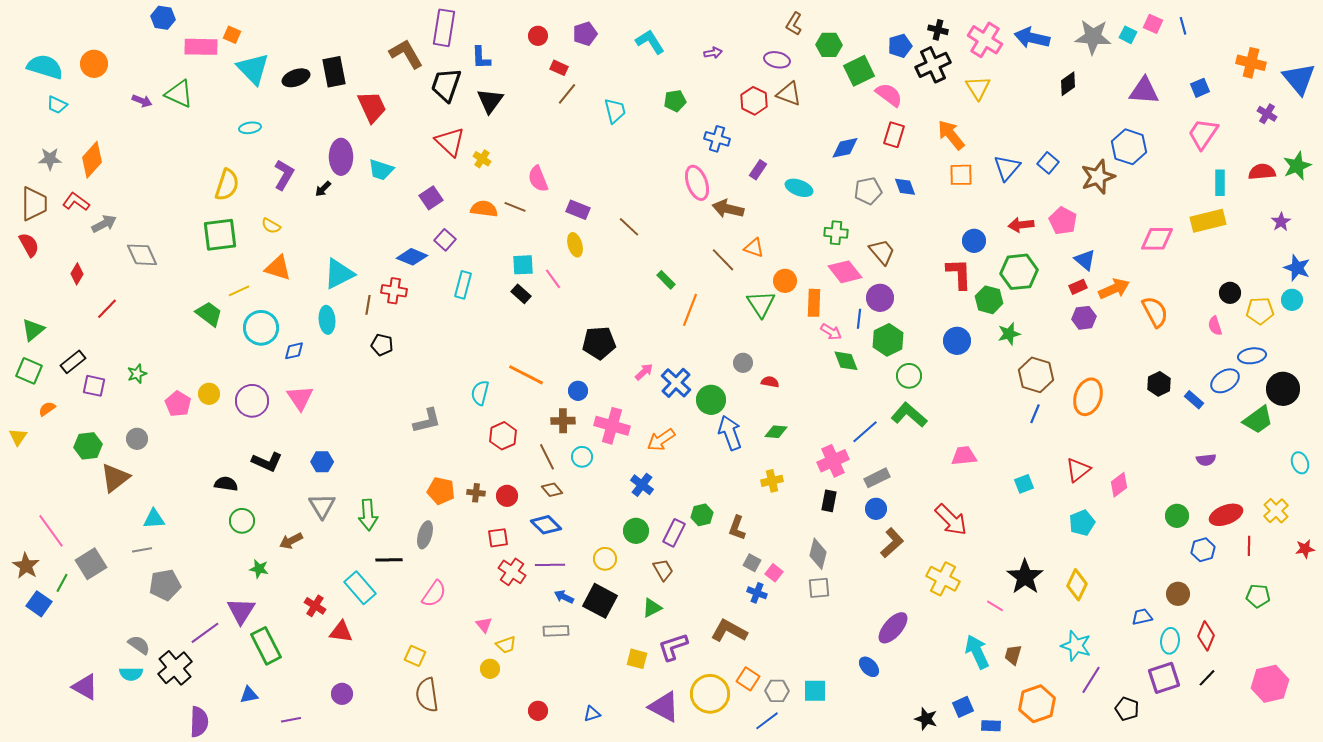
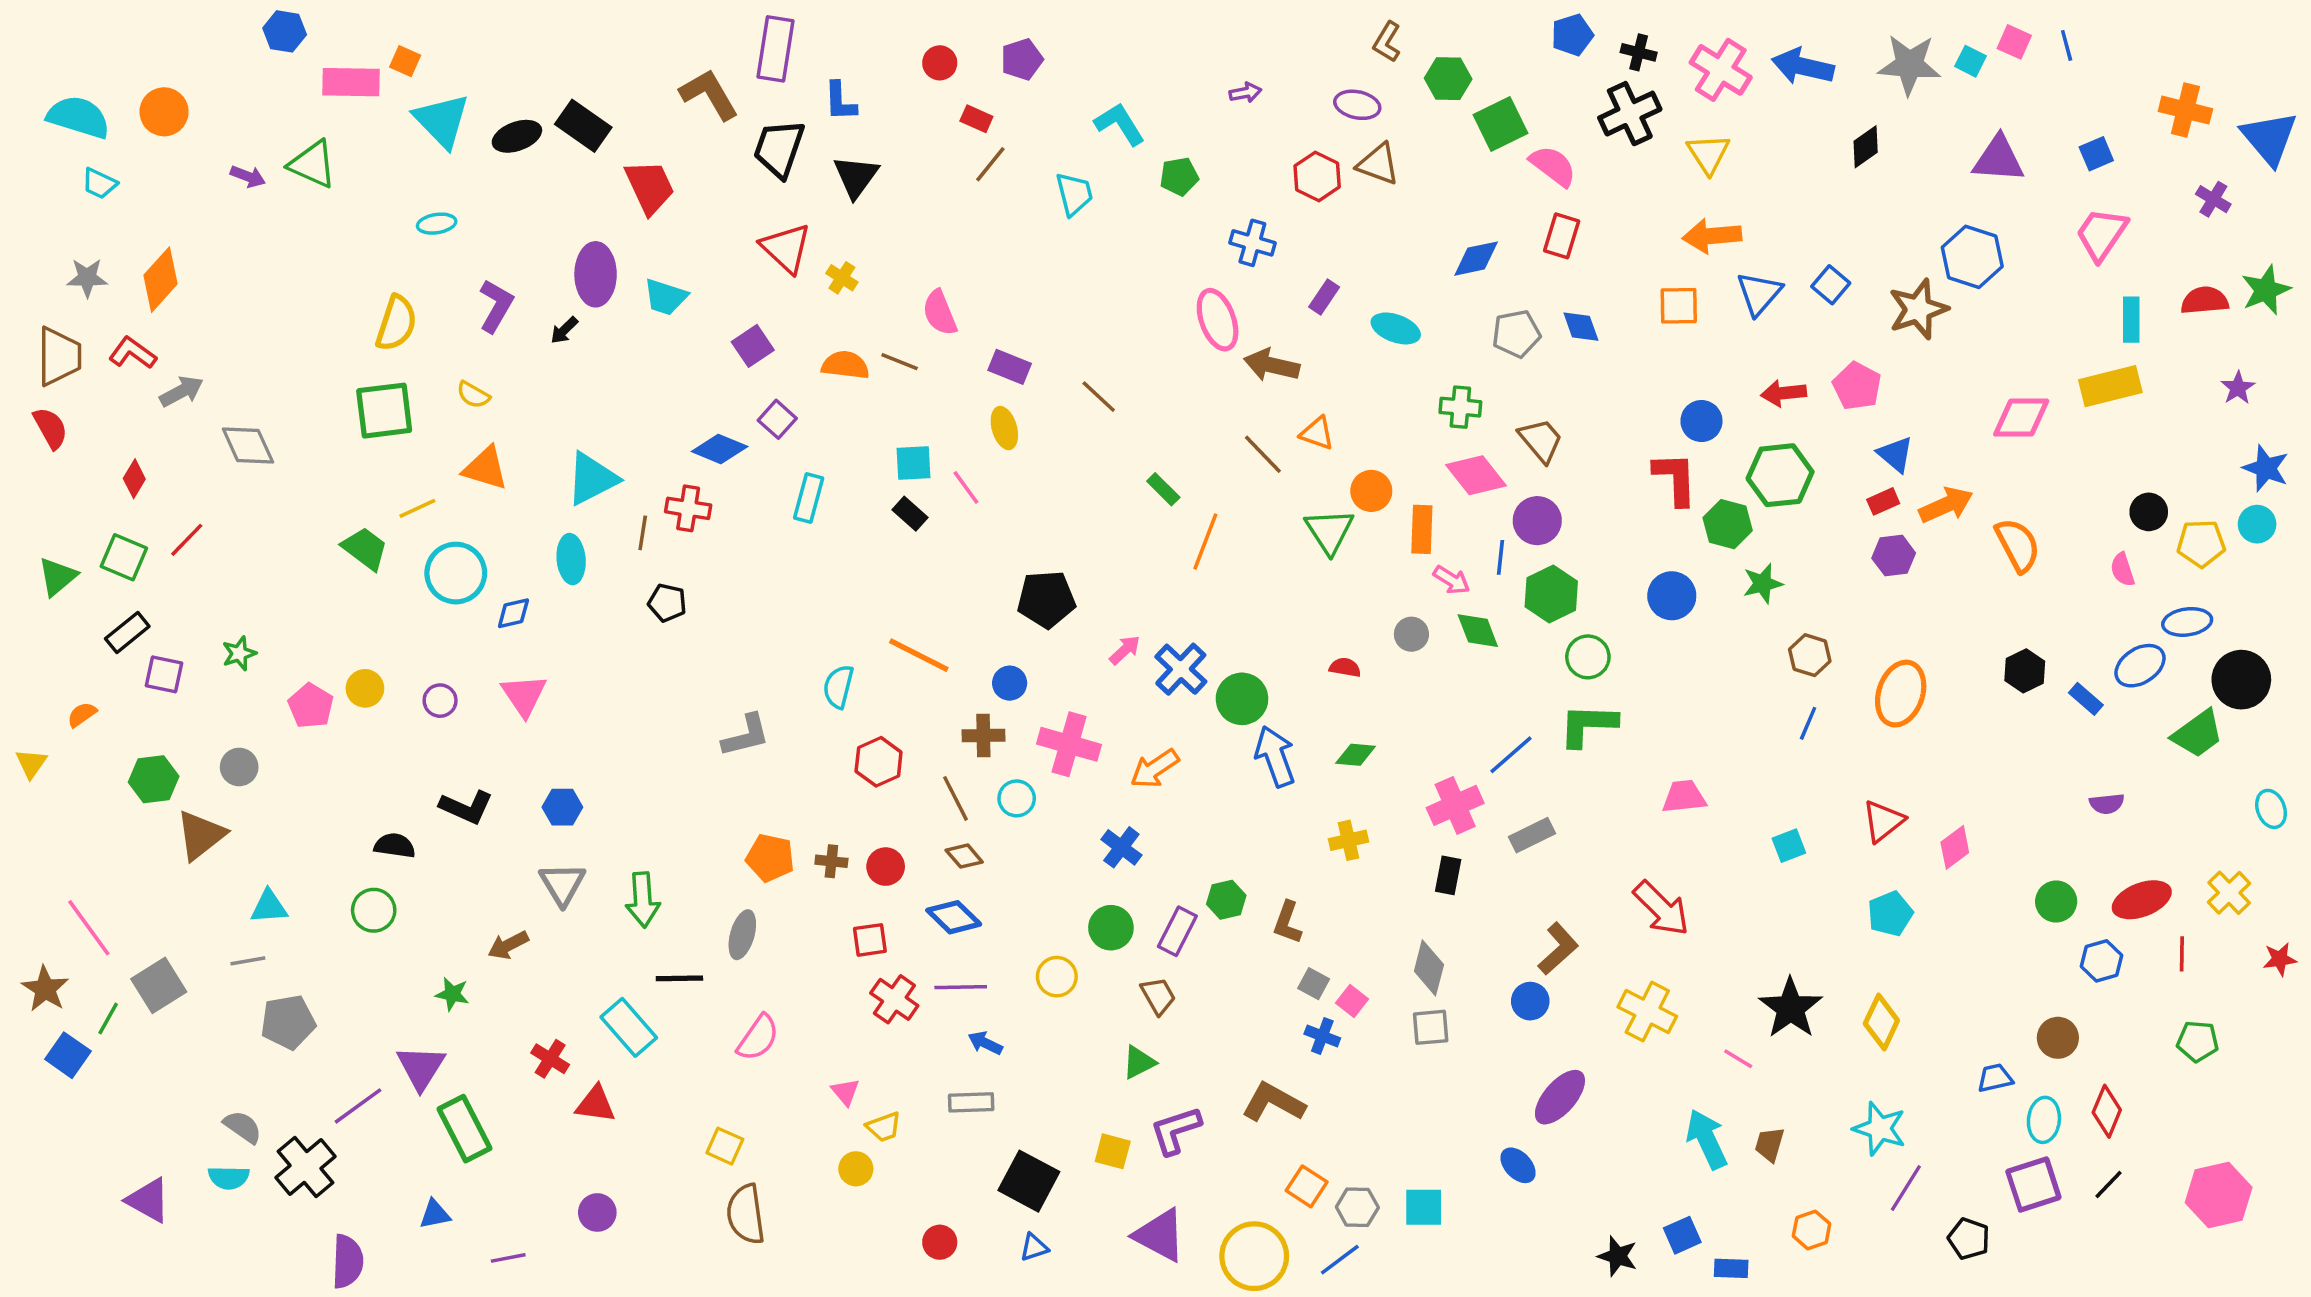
cyan L-shape: (650, 42) -> (1120, 124), moved
blue pentagon: (900, 46) -> (1572, 35), moved
black rectangle: (334, 72) -> (583, 126), turned -44
orange arrow: (951, 135) -> (1712, 236), moved, turned -56
gray circle: (743, 363) -> (1411, 634), moved
green square: (29, 371) -> (124, 557), moved
brown hexagon: (1036, 375) -> (1810, 655), size x0.7
purple circle: (252, 401) -> (440, 701), size x0.6
green L-shape: (909, 415) -> (1588, 725), turned -39
blue circle: (876, 509) -> (1530, 1001), moved
green circle: (242, 521) -> (374, 910), moved
black square: (600, 601) -> (1029, 1181), moved
yellow circle: (710, 694) -> (1254, 1256), moved
orange hexagon: (1037, 704) -> (1812, 1230), size x0.6

